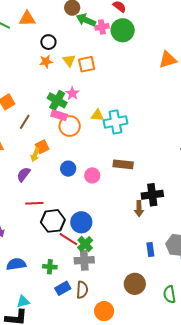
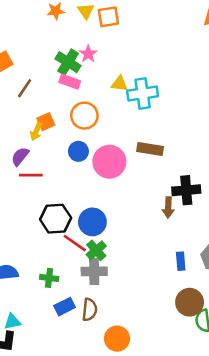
orange circle: (70, 126) -> (84, 116), moved
pink circle: (92, 175) -> (109, 162), size x1.6
red line: (34, 203) -> (31, 175), moved
brown circle: (135, 284) -> (190, 302), moved

